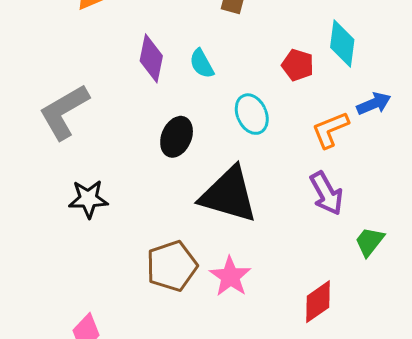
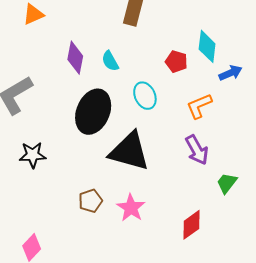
blue arrow: (374, 104) -> (231, 73), moved
black ellipse: (177, 137) -> (93, 112), size x1.6
brown pentagon: (172, 266) -> (90, 201), size x0.7

